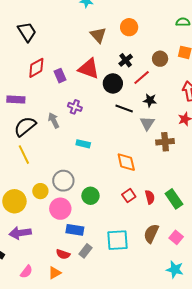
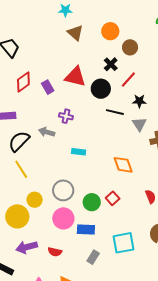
brown triangle: (98, 35) -> (75, 33), moved
brown circle: (160, 59) -> (130, 47), moved
gray arrow: (54, 120) -> (47, 132), turned -42
yellow circle: (40, 191) -> (35, 200), moved
red square: (129, 196) -> (113, 198), moved
blue rectangle: (75, 230) -> (86, 229), moved
red semicircle: (63, 254) -> (55, 252), moved

